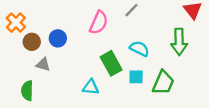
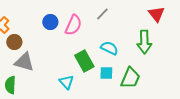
blue circle: (58, 38) -> (50, 22), moved
gray triangle: (43, 64) -> (24, 62), size x1.5
cyan triangle: (91, 87) -> (66, 82), turned 42

